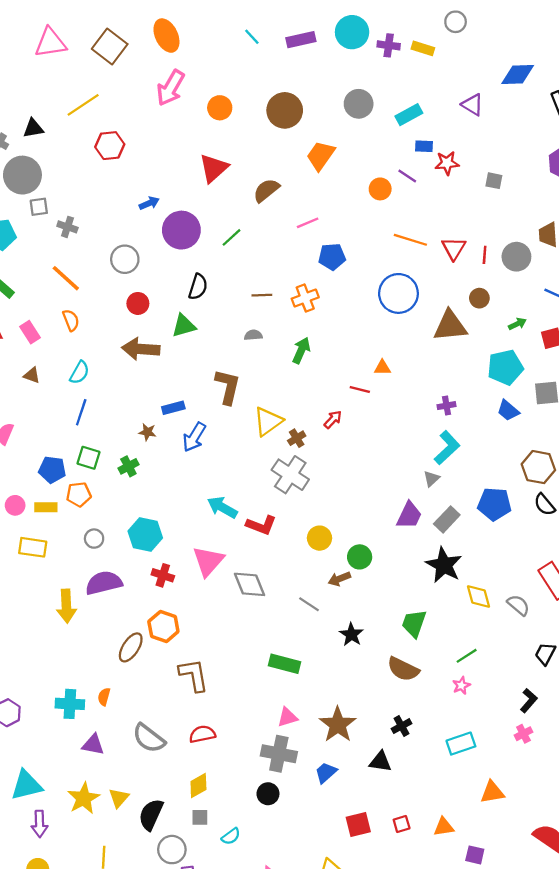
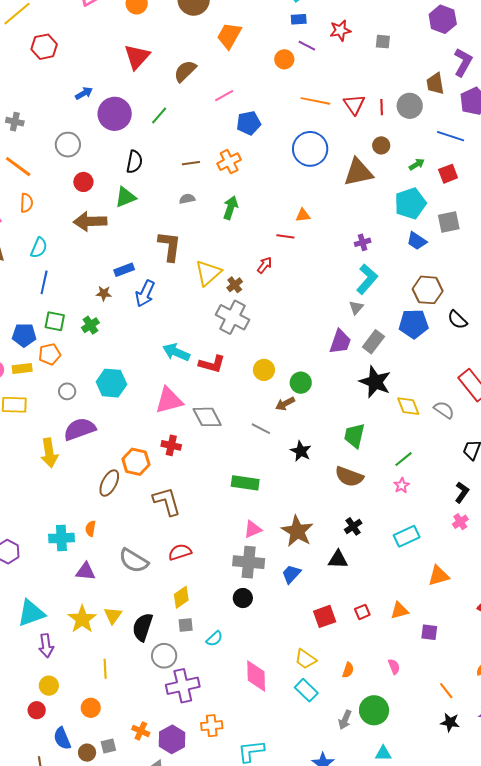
blue rectangle: (424, 146) -> (299, 19), moved
orange semicircle: (71, 320) -> (27, 203), turned 30
brown hexagon: (538, 467) -> (428, 290), moved
pink triangle: (208, 561) -> (169, 400), turned 40
red cross: (163, 575) -> (171, 445), moved

